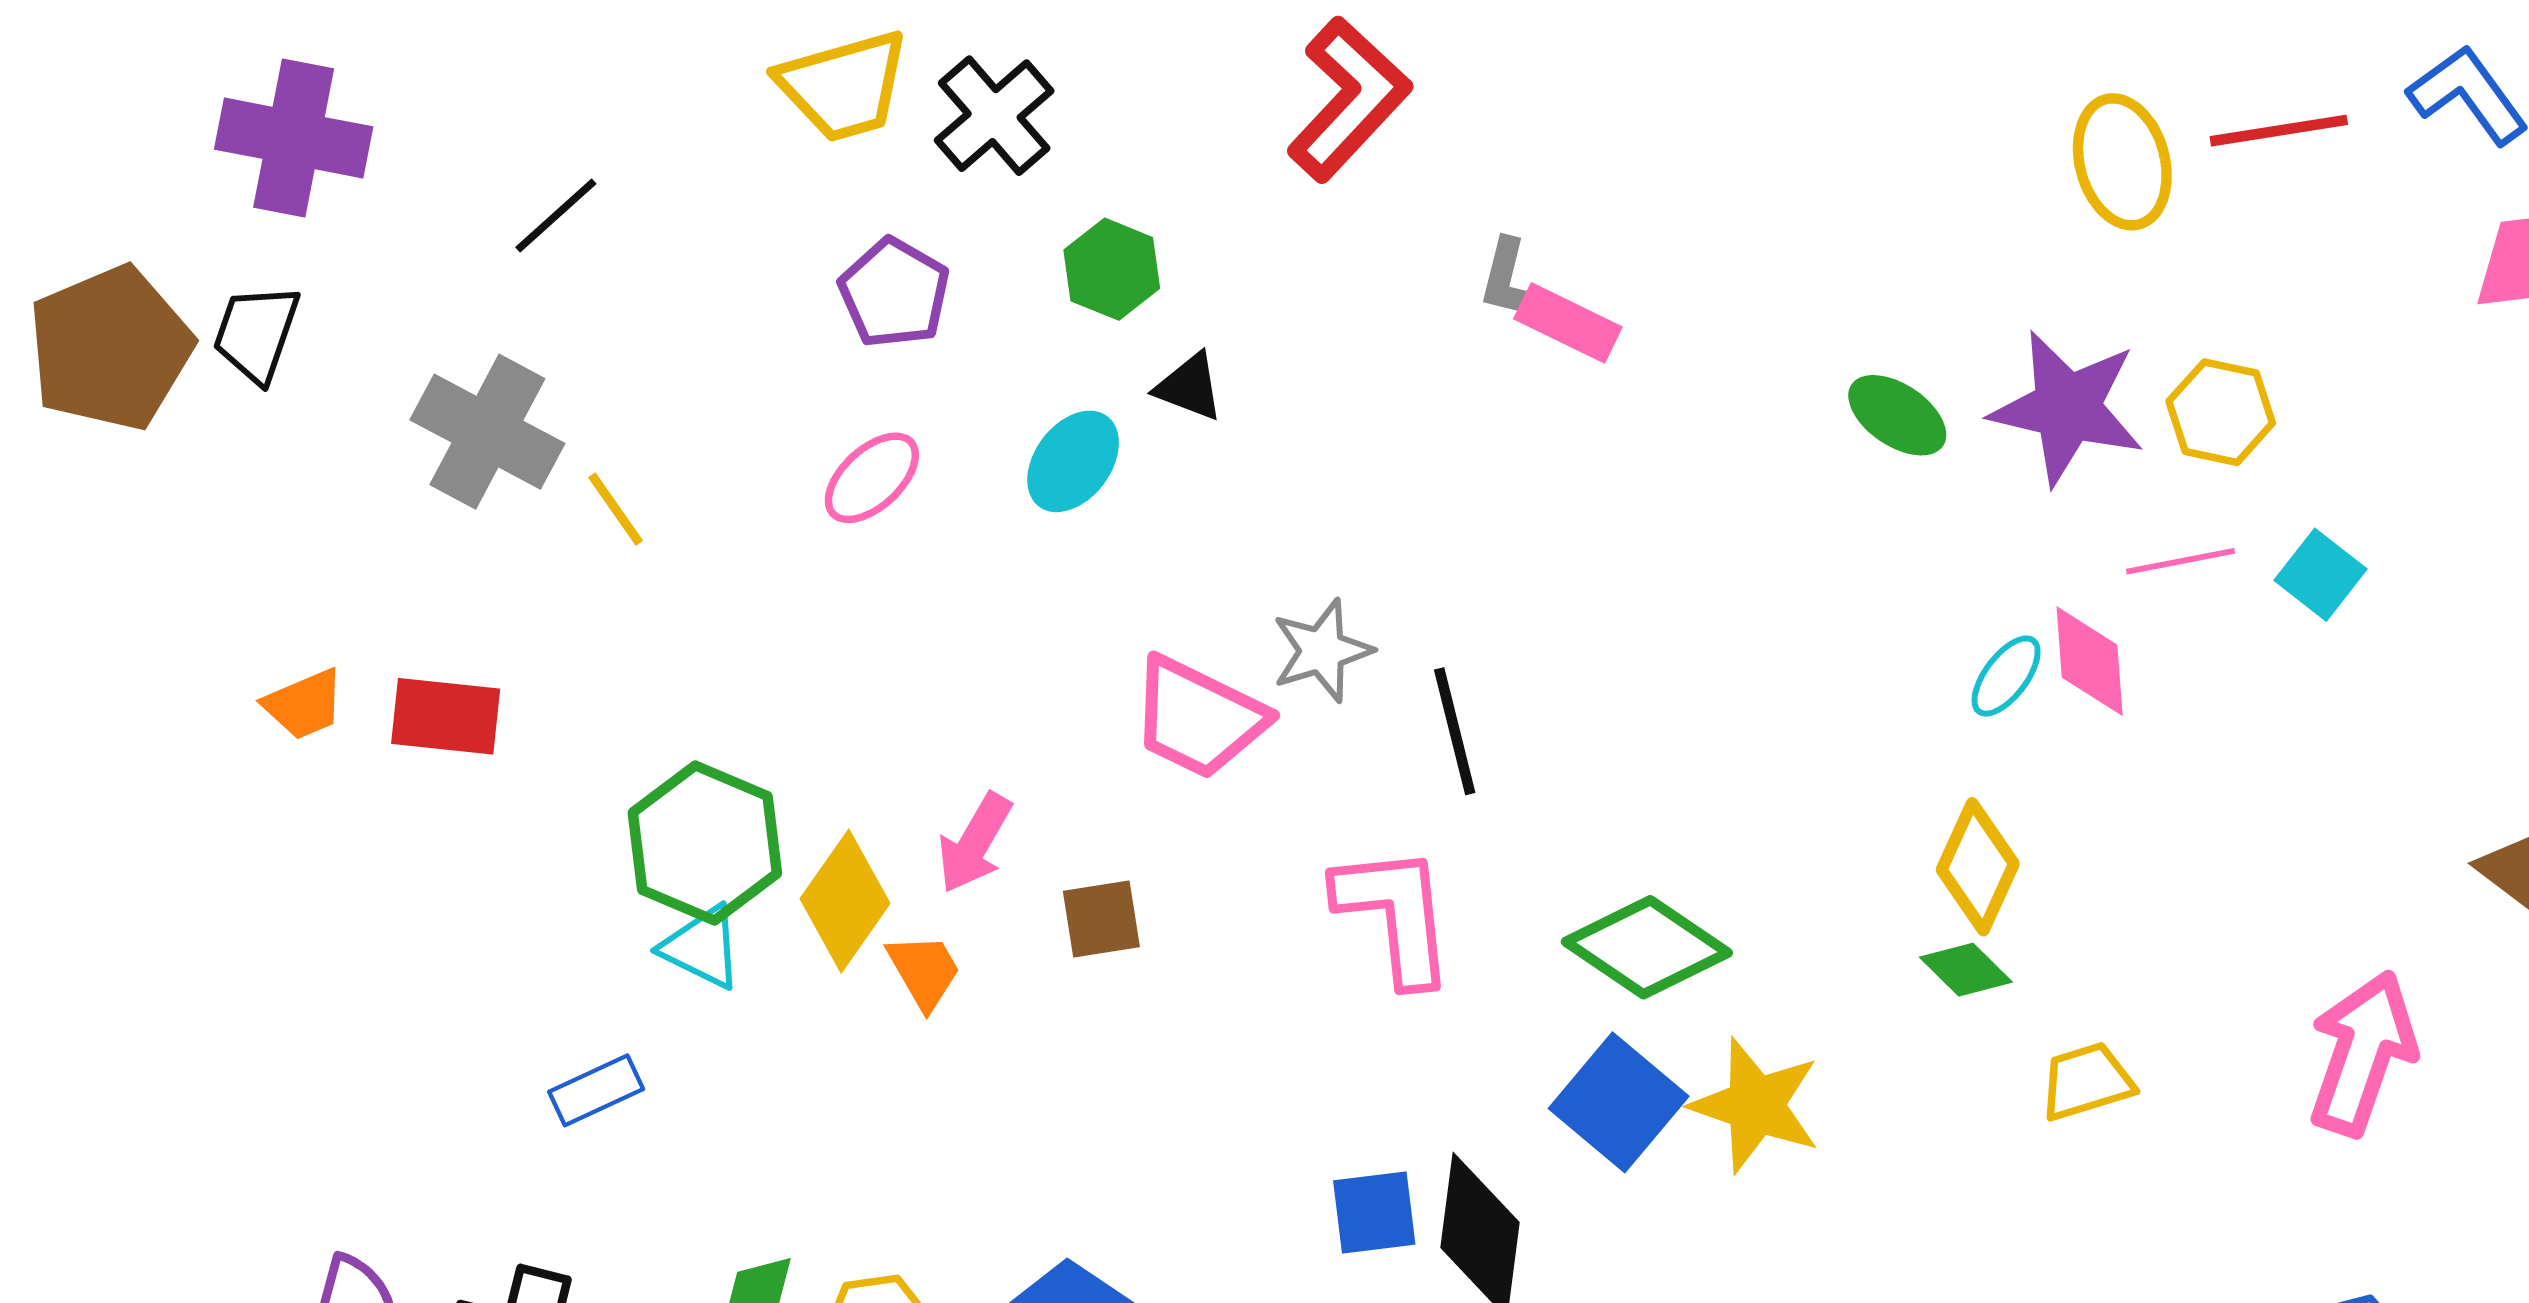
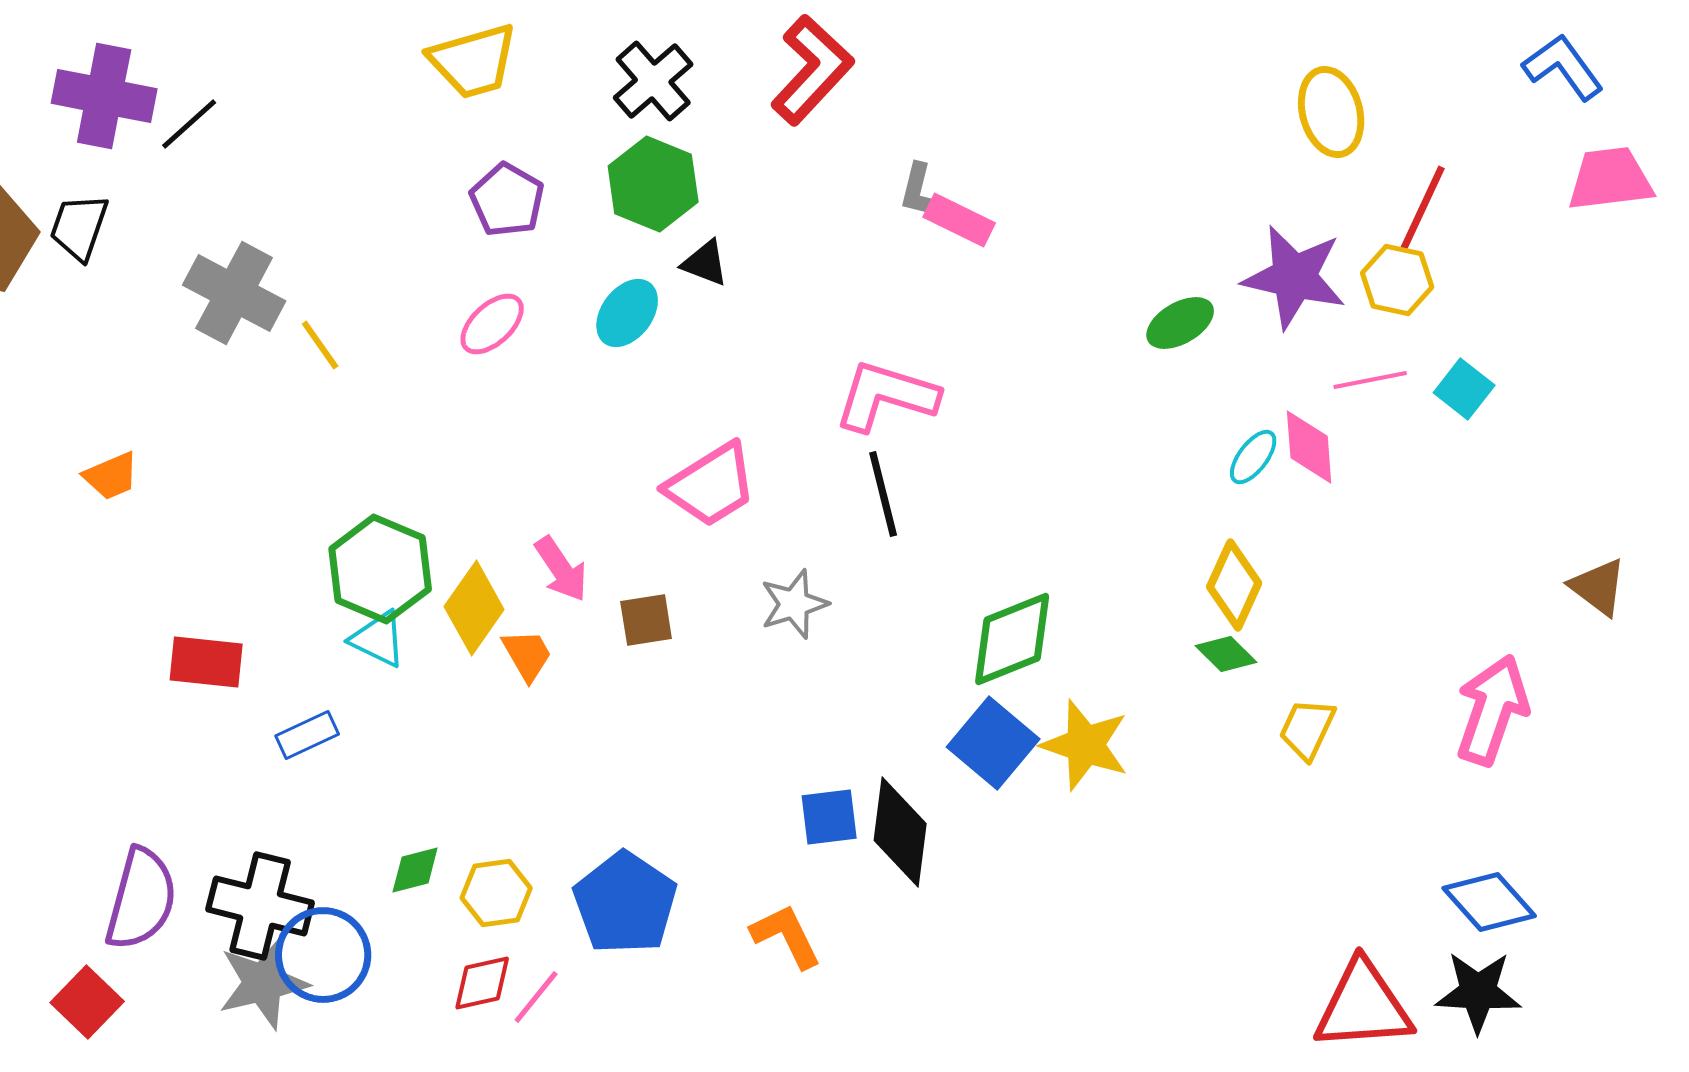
black cross: (994, 116) -> (653, 81), moved
red line: (2279, 131) -> (1422, 209), moved, turned -56
black line: (556, 215) -> (189, 124), moved
green hexagon: (1112, 269) -> (653, 184), size x1.4
green ellipse: (1897, 415) -> (1180, 323), moved, turned -64
gray star: (1322, 651) -> (794, 604), moved
red rectangle: (446, 716) -> (206, 662), moved
pink trapezoid: (1198, 718) -> (711, 485), turned -58
pink arrow: (975, 843) -> (561, 569), turned -64
pink L-shape: (1395, 914) -> (886, 396), moved, turned -67
green diamond: (1647, 947) -> (1012, 639), turned -56
yellow trapezoid: (2087, 1081) -> (1307, 729), turned -48

